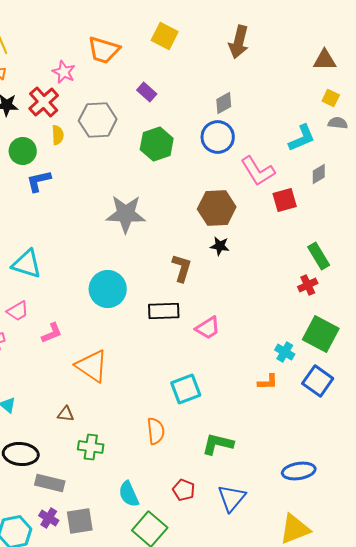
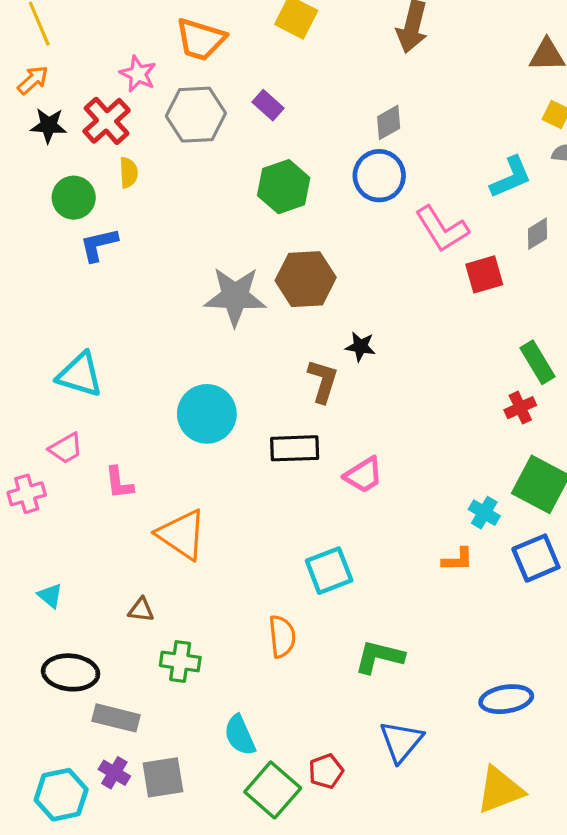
gray hexagon: (98, 120) -> (196, 115), moved
brown hexagon: (217, 208) -> (306, 279), moved
black star: (220, 246) -> (360, 346), moved
pink L-shape: (52, 333) -> (119, 483), turned 105
blue square: (318, 381) -> (536, 558), turned 32
red pentagon: (184, 490) -> (326, 771), moved, turned 30

